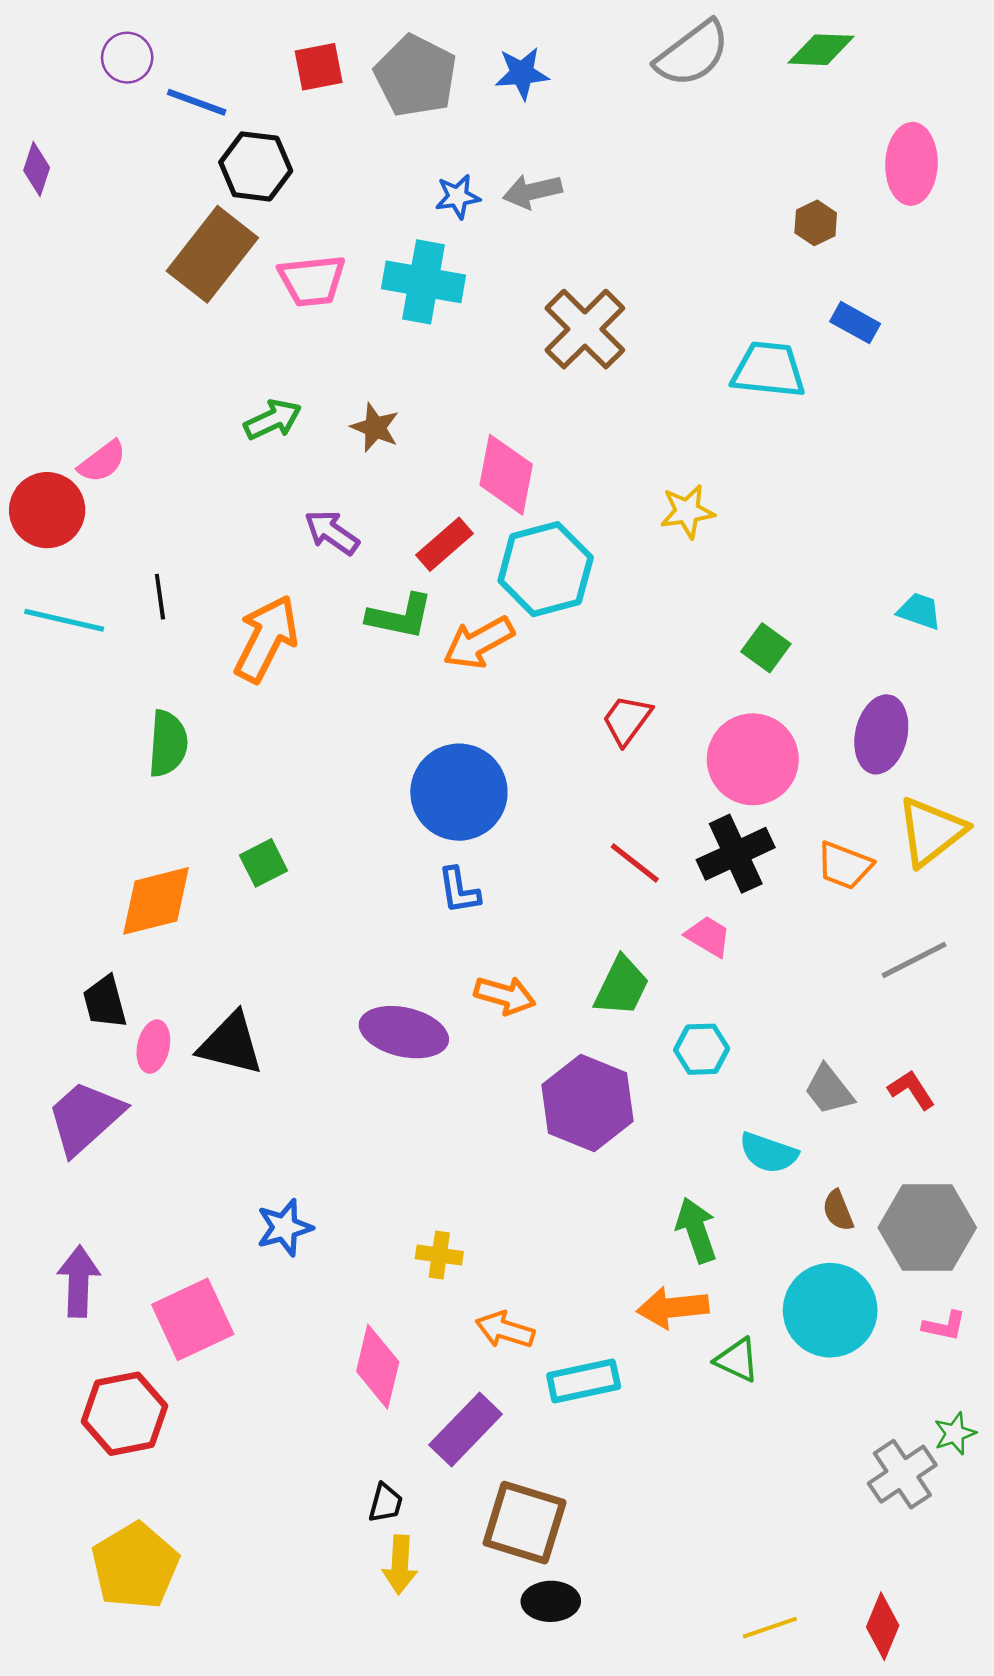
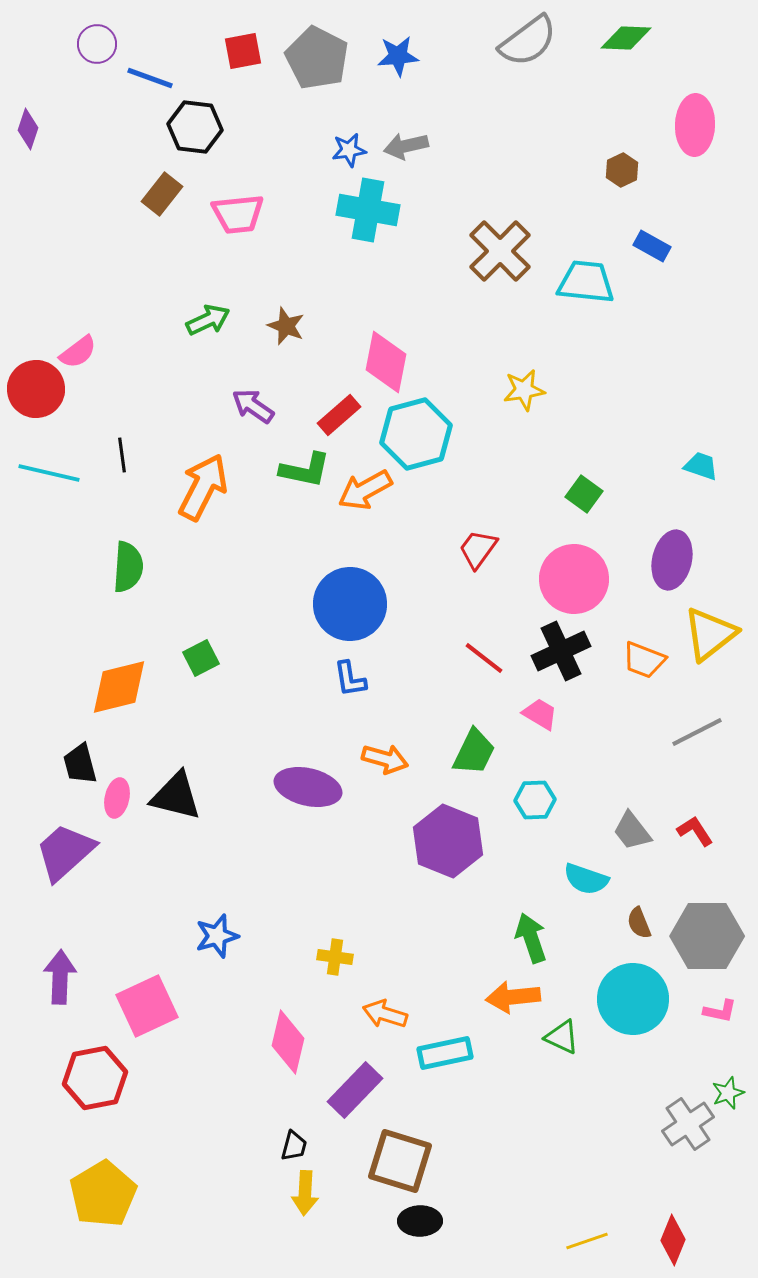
brown rectangle: (212, 254) -> (162, 194), size x0.6
cyan cross: (424, 282) -> (368, 210), moved
brown cross: (585, 329) -> (500, 251), moved

